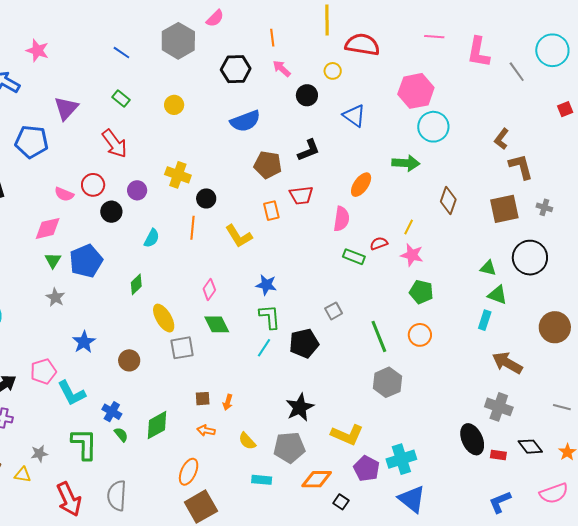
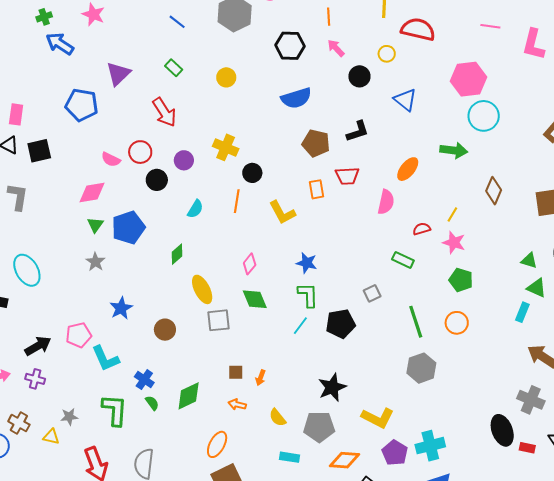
green rectangle: (354, 257) -> (403, 260), moved

